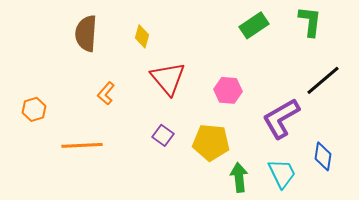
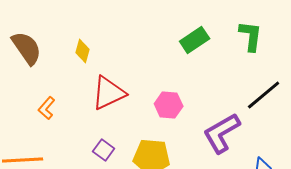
brown semicircle: (86, 33) -> (27, 48), turned 141
red triangle: (168, 78) -> (109, 93), turned 45

